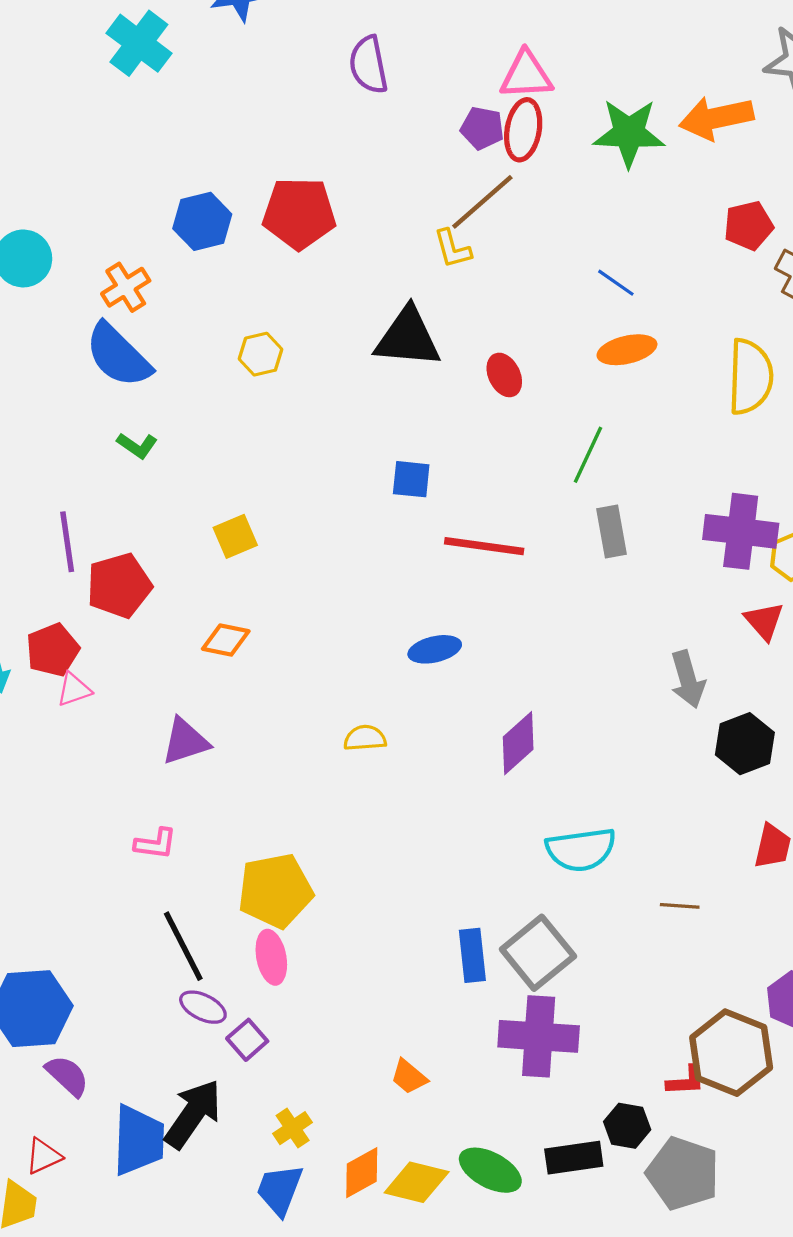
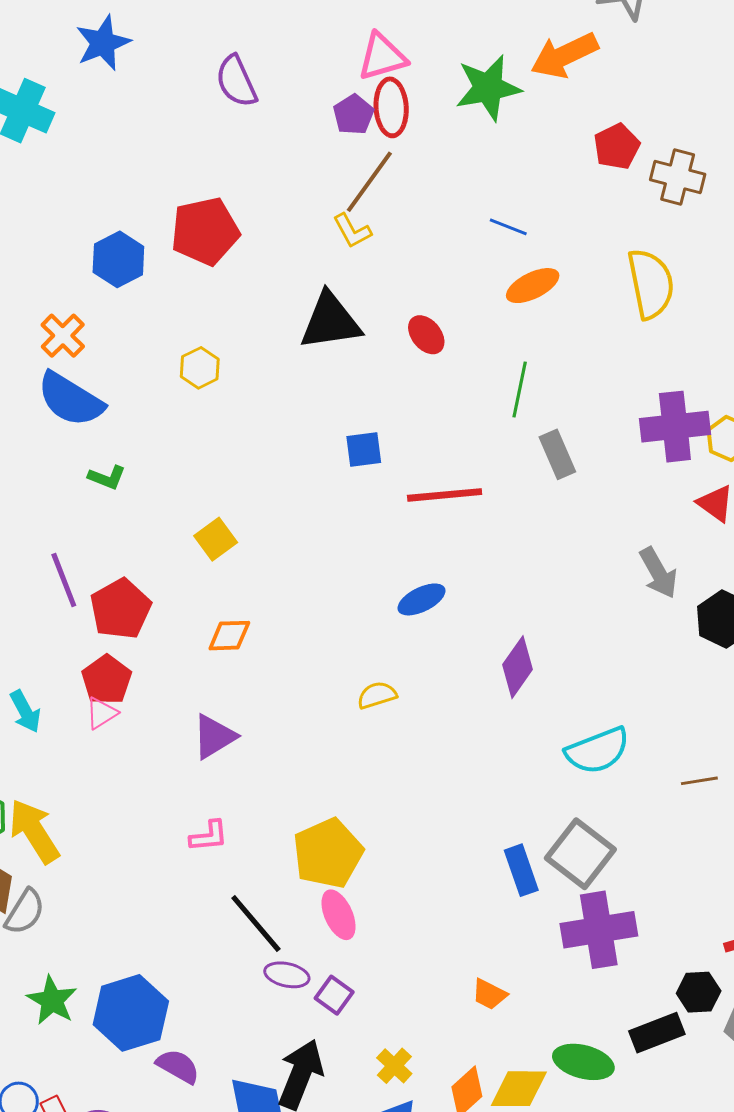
purple pentagon: (482, 128) -> (353, 115), turned -30
red pentagon: (53, 650) -> (107, 680), moved

